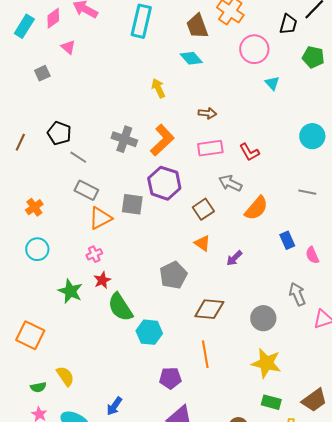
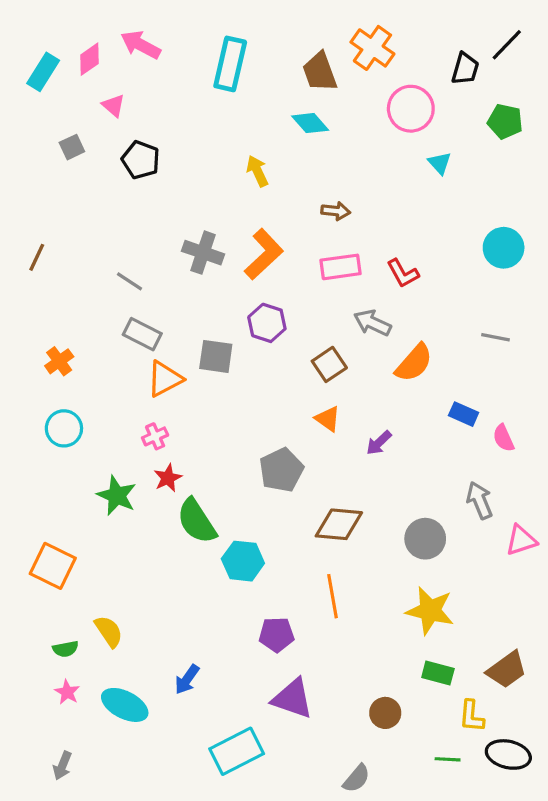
black pentagon: (59, 133) -> (141, 160), moved
purple hexagon: (164, 183) -> (267, 323), size x0.7
blue rectangle: (287, 240) -> (464, 414), turned -42

